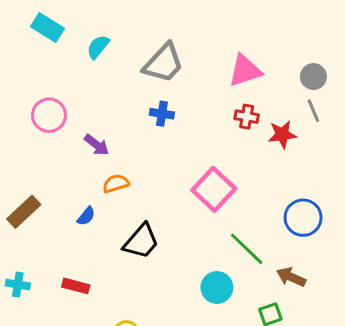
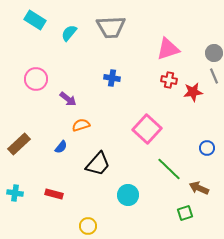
gray trapezoid: (163, 63) -> (111, 27), moved, turned 44
blue circle: (303, 218) -> (207, 148), size x0.6
cyan circle: (217, 287) -> (128, 195), moved

